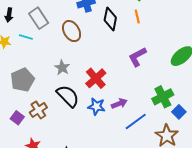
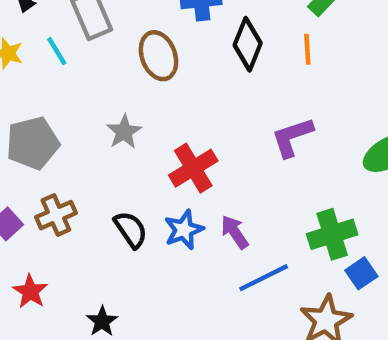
cyan line: (26, 37) -> (57, 51), turned 32
black semicircle: (68, 96) -> (131, 230), moved, size x0.7
purple arrow: (119, 103) -> (235, 232), turned -112
blue star: (96, 106) -> (184, 230), turned 30

